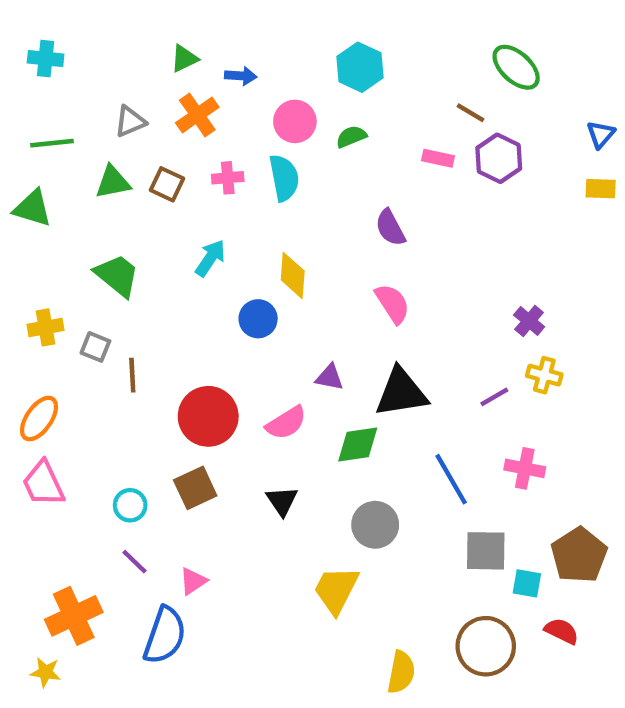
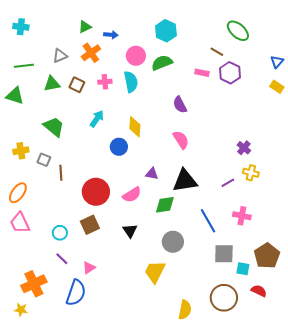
green semicircle: (351, 137) -> (162, 63), size x1.5
yellow rectangle: (601, 189) -> (277, 87), turned 32

